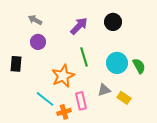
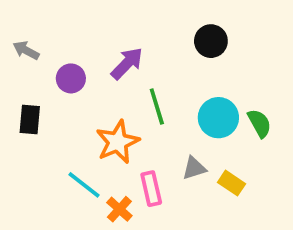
gray arrow: (35, 20) -> (26, 50), moved
purple arrow: (79, 26) -> (127, 63), moved
orange cross: (64, 112) -> (119, 209), turned -32

